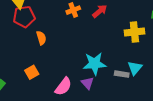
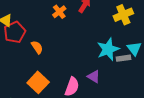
cyan star: (95, 64) -> (108, 49), moved
orange square: (32, 72) -> (38, 82), size x1.5

